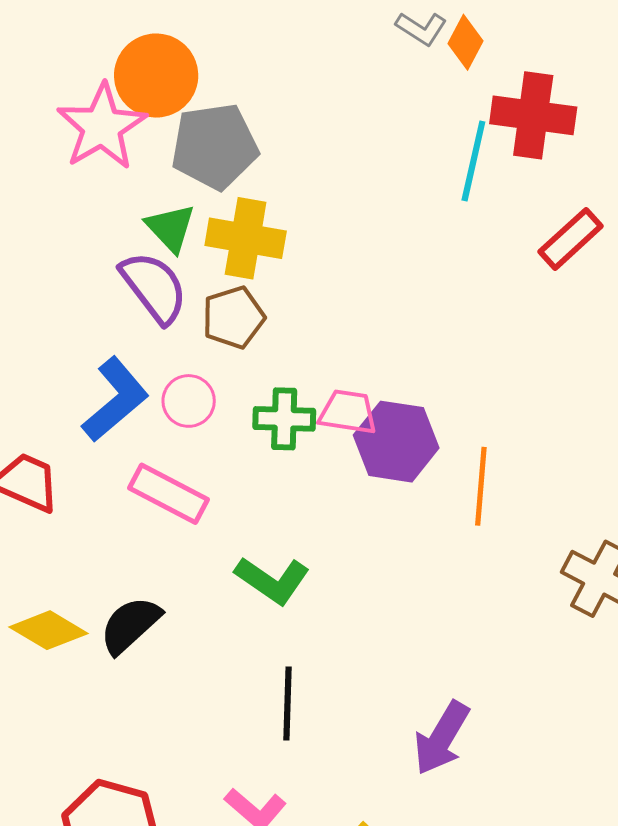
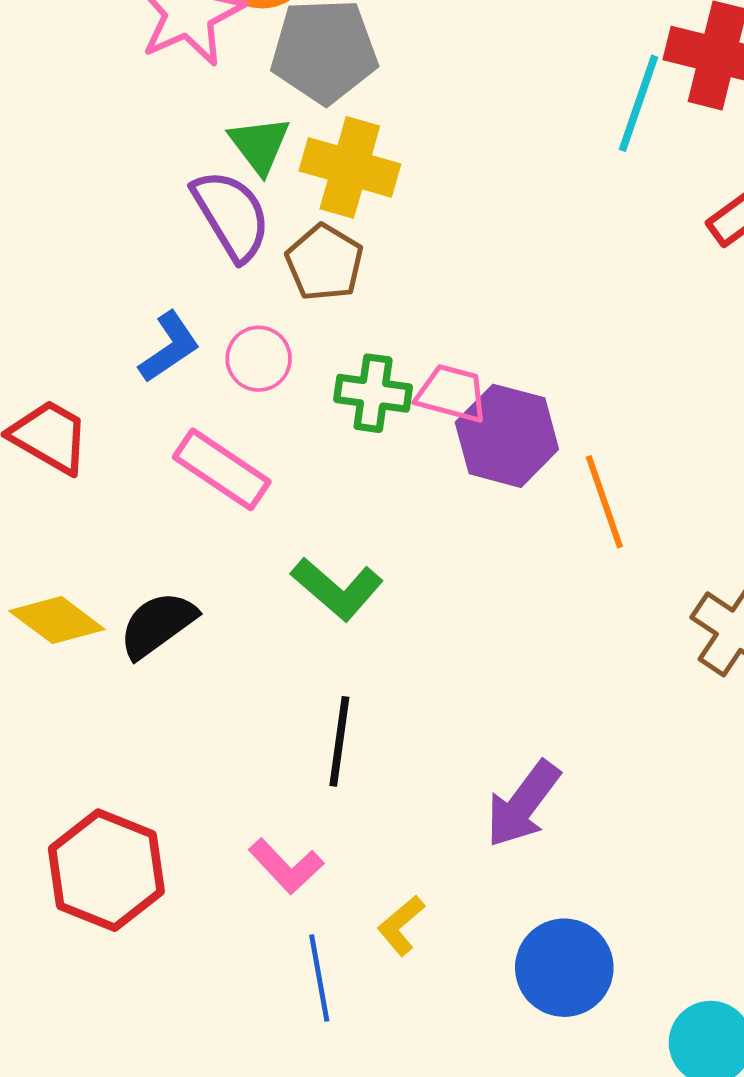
brown pentagon: (233, 317) -> (325, 263), turned -30
blue L-shape: (115, 399) -> (169, 347), size x0.7
orange line: (481, 486) -> (604, 502), turned -30

